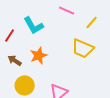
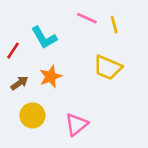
yellow line: (92, 22) -> (114, 25), moved, turned -56
brown arrow: (15, 60) -> (19, 83), turned 112

